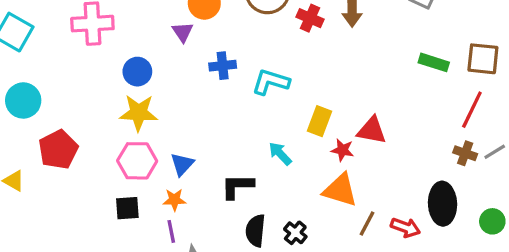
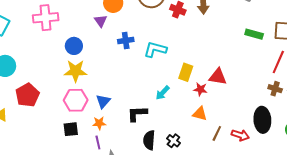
cyan arrow: (280, 154) -> (162, 93), turned -91
orange triangle: (340, 190) -> (200, 114), size x0.7

